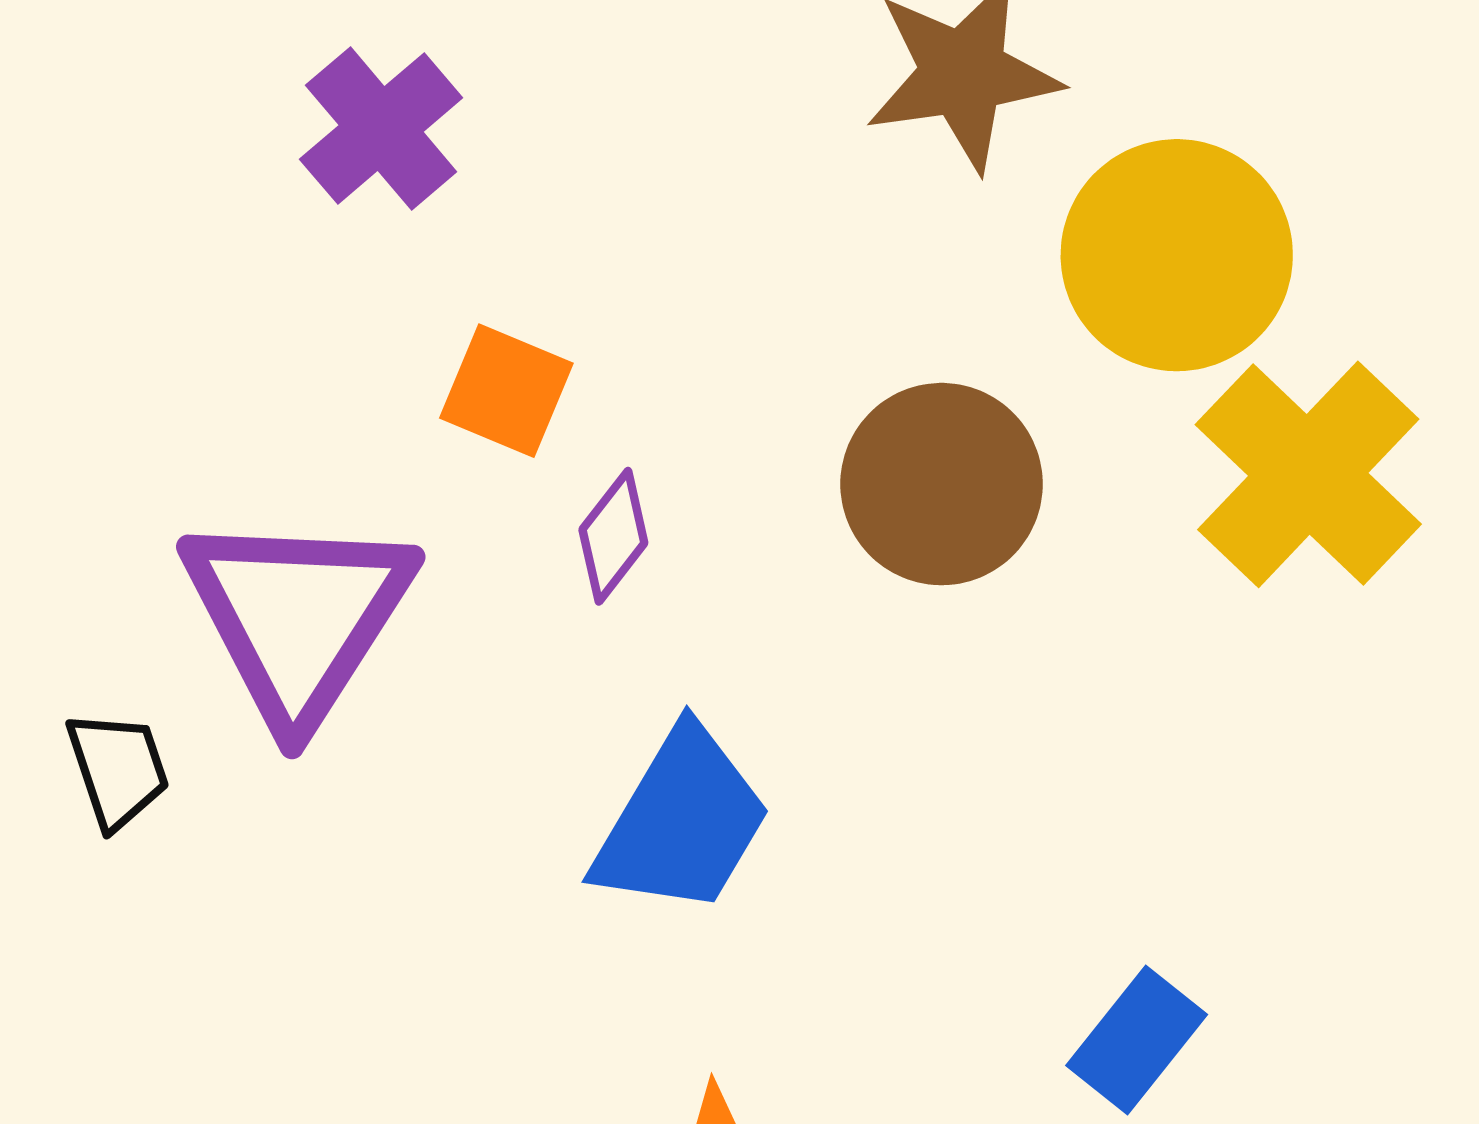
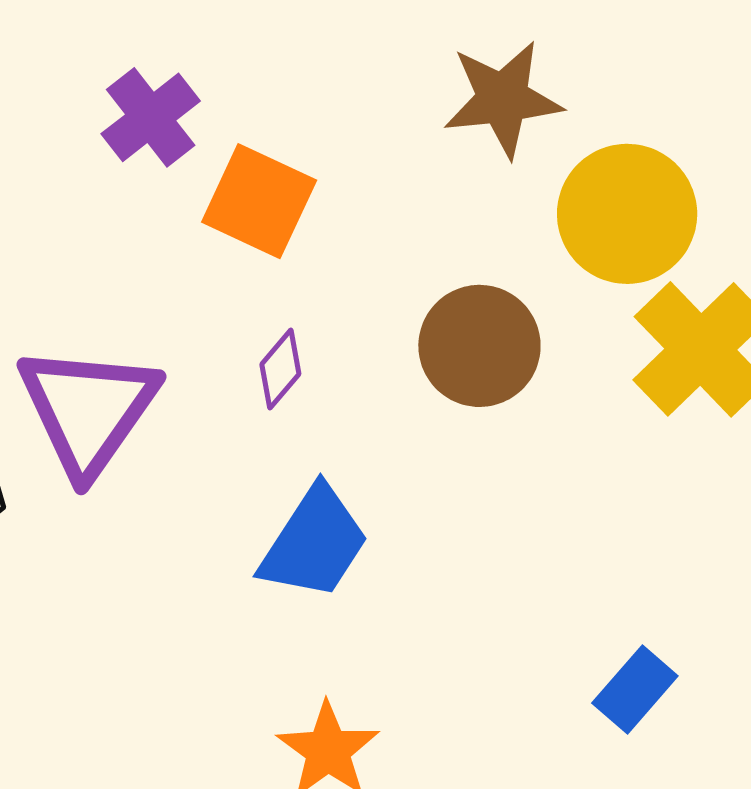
orange square: (506, 391) -> (259, 201), moved, size x1.4
blue rectangle: (1137, 1040) -> (635, 690), moved

